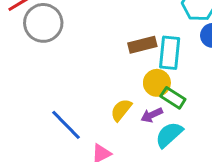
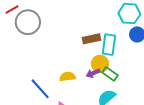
yellow semicircle: (121, 110) -> (67, 77), moved, turned 42
purple arrow: (152, 115) -> (93, 73), moved

